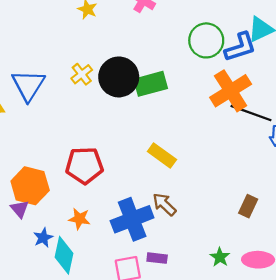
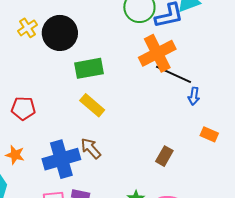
green rectangle: (151, 84) -> (89, 68), moved
red pentagon: (84, 165) -> (23, 108), size x0.7

